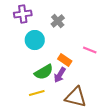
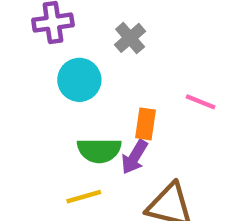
orange rectangle: (65, 60) -> (145, 124), turned 64
green semicircle: (44, 72) -> (99, 150), turned 30

